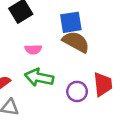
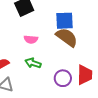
green arrow: (39, 77) -> (33, 63), size x0.7

